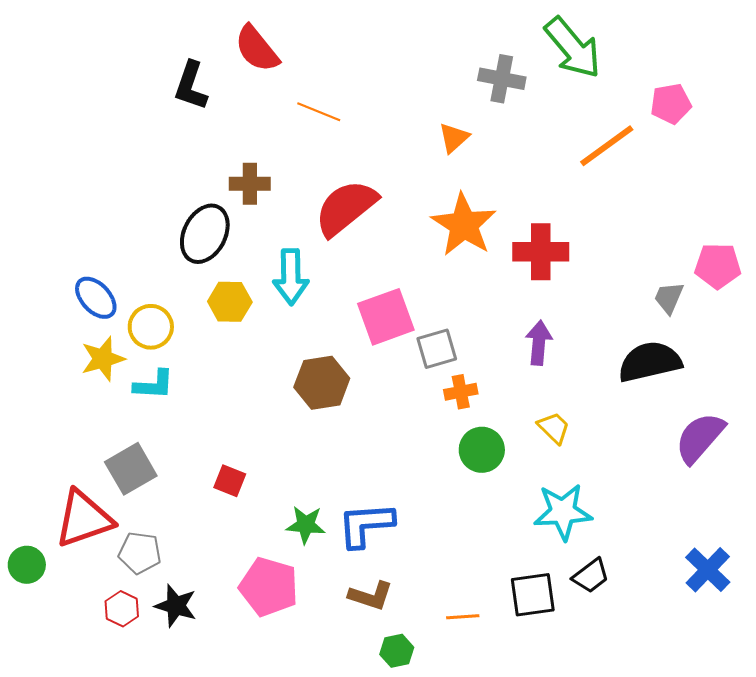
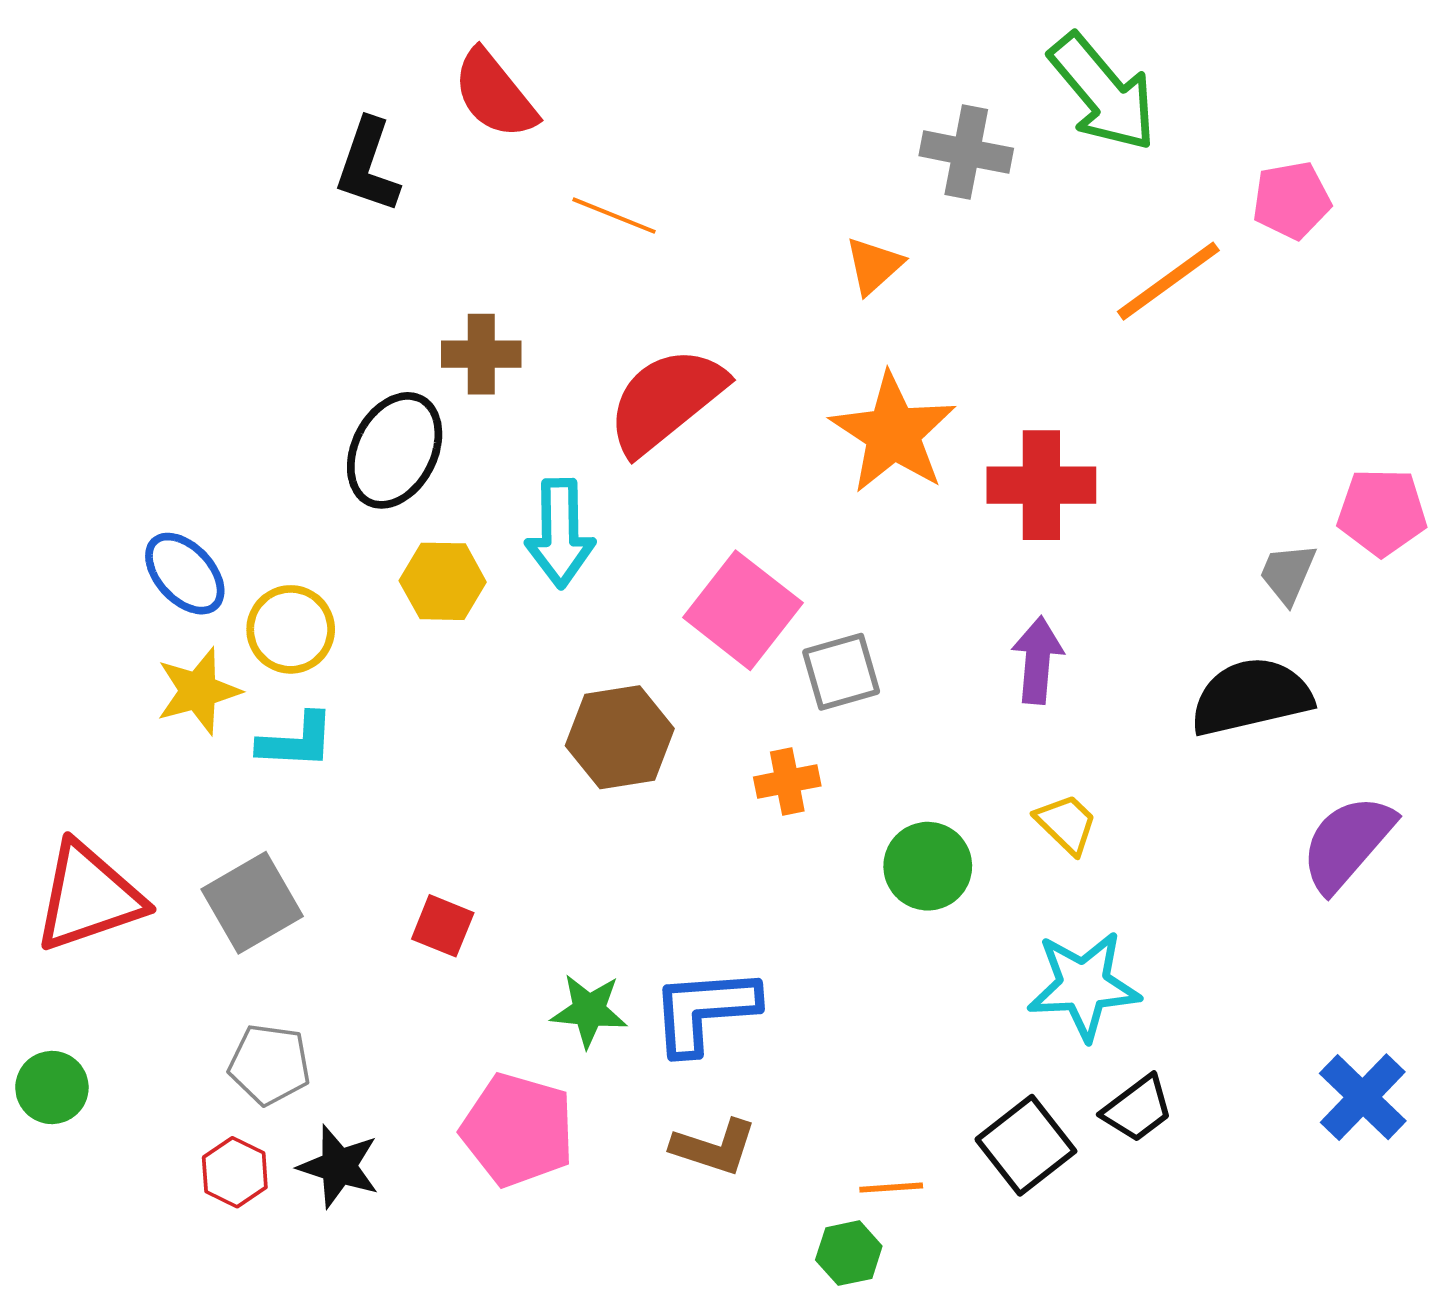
pink square: (386, 317) -> (743, 610), turned -32
orange cross: (461, 392) -> (787, 781), moved
red triangle: (84, 519) -> (89, 897), moved
black square: (533, 595) -> (1026, 1145), turned -30
green hexagon: (397, 651) -> (849, 1253), moved

